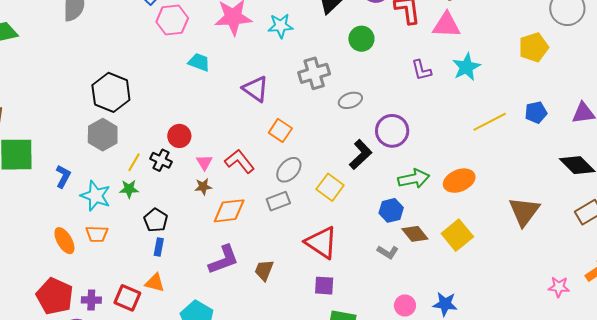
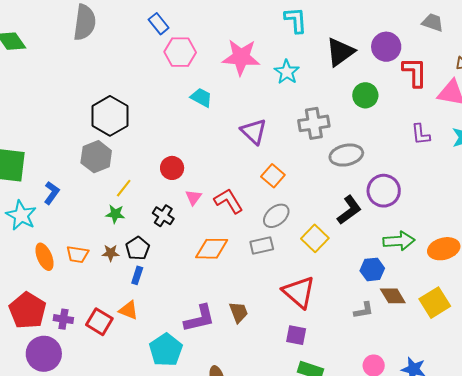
cyan star: (281, 26) -> (287, 72), turned 30
gray ellipse: (350, 100) -> (346, 155), size x1.4
black cross: (161, 160) -> (163, 216), moved
brown star: (203, 187) -> (111, 253), moved
cyan star: (96, 196) -> (21, 215), moved
gray L-shape: (388, 252) -> (364, 310), turned -50
purple L-shape: (224, 260) -> (199, 318), moved
brown trapezoid: (264, 270) -> (239, 312), turned 130

